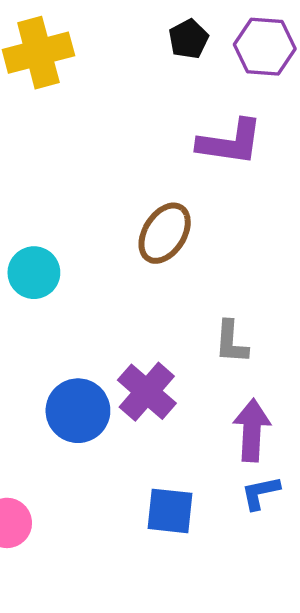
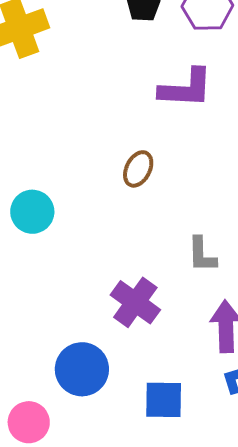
brown ellipse: (165, 233) -> (138, 169), size x0.7
blue circle: (78, 411) -> (82, 369), moved

